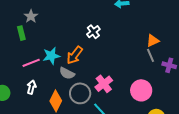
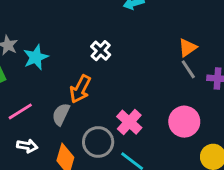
cyan star: (51, 56) -> (36, 57), moved
gray semicircle: (67, 73) -> (61, 114), moved, turned 98
white arrow: (31, 87) -> (27, 146), turned 96

